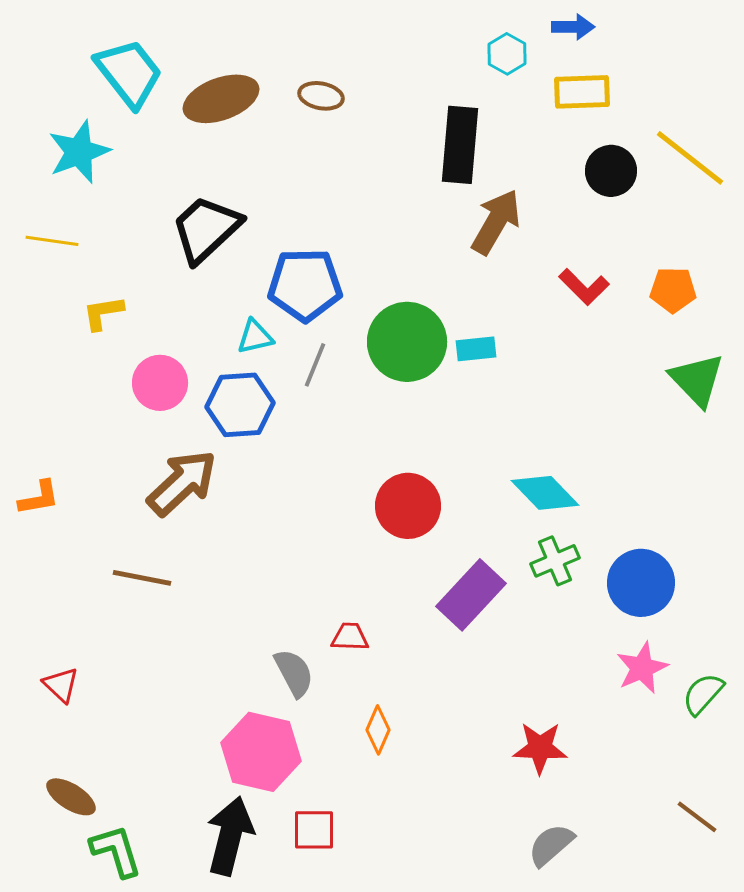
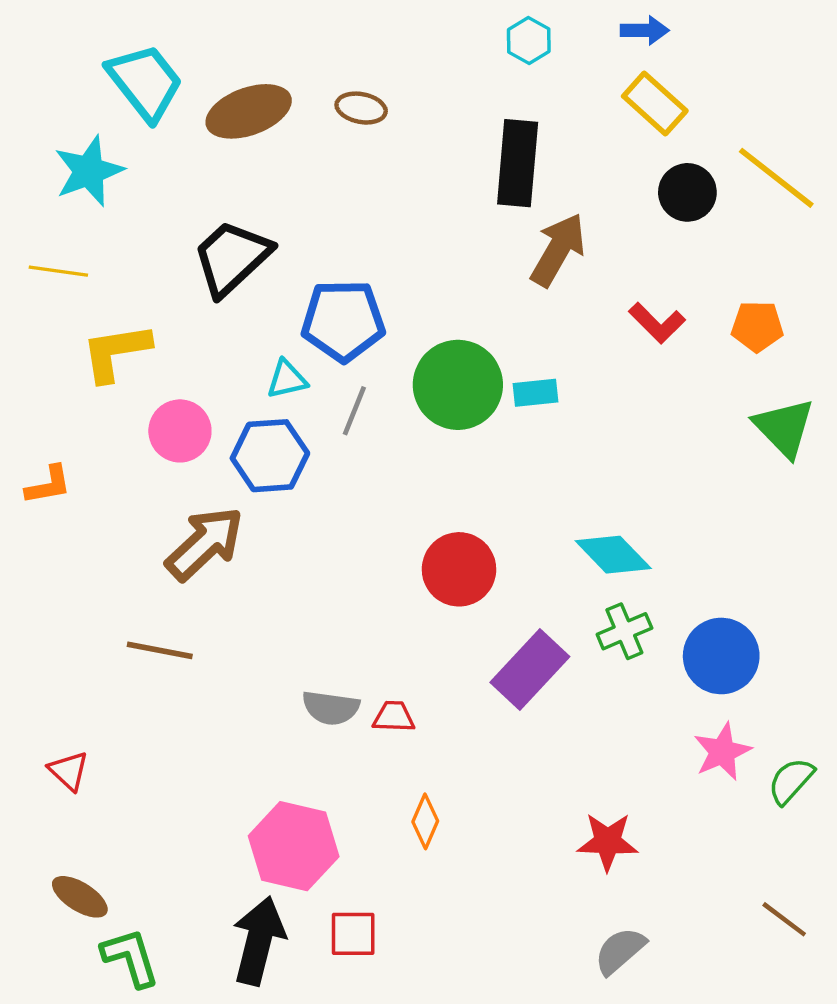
cyan hexagon: (507, 54) -> (529, 41), moved
yellow rectangle: (582, 92) -> (655, 104), turned 44
yellow L-shape: (103, 313) -> (116, 352), size x1.5
orange L-shape: (39, 498) -> (48, 485), moved
gray semicircle: (294, 673) -> (331, 708), moved, turned 126

